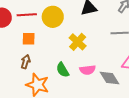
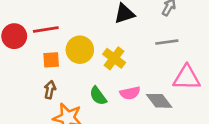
yellow circle: (53, 17) -> (80, 50), moved

